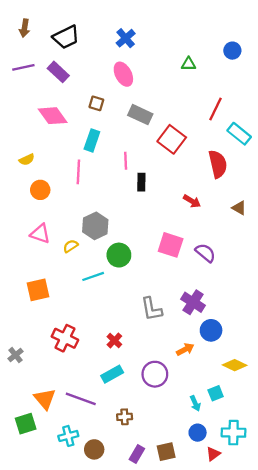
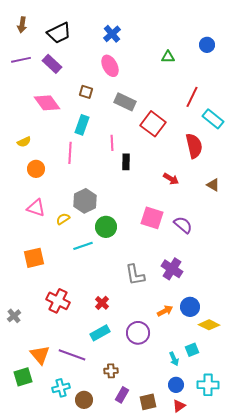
blue circle: (211, 330) -> (190, 307), moved
purple rectangle: (137, 454) -> (122, 395), moved
red triangle: (213, 454) -> (179, 406), moved

